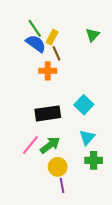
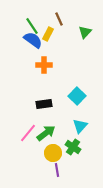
brown line: (57, 53) -> (59, 19), moved
black rectangle: (48, 113) -> (44, 104), size x0.7
green cross: (94, 160) -> (73, 147), moved, turned 35

